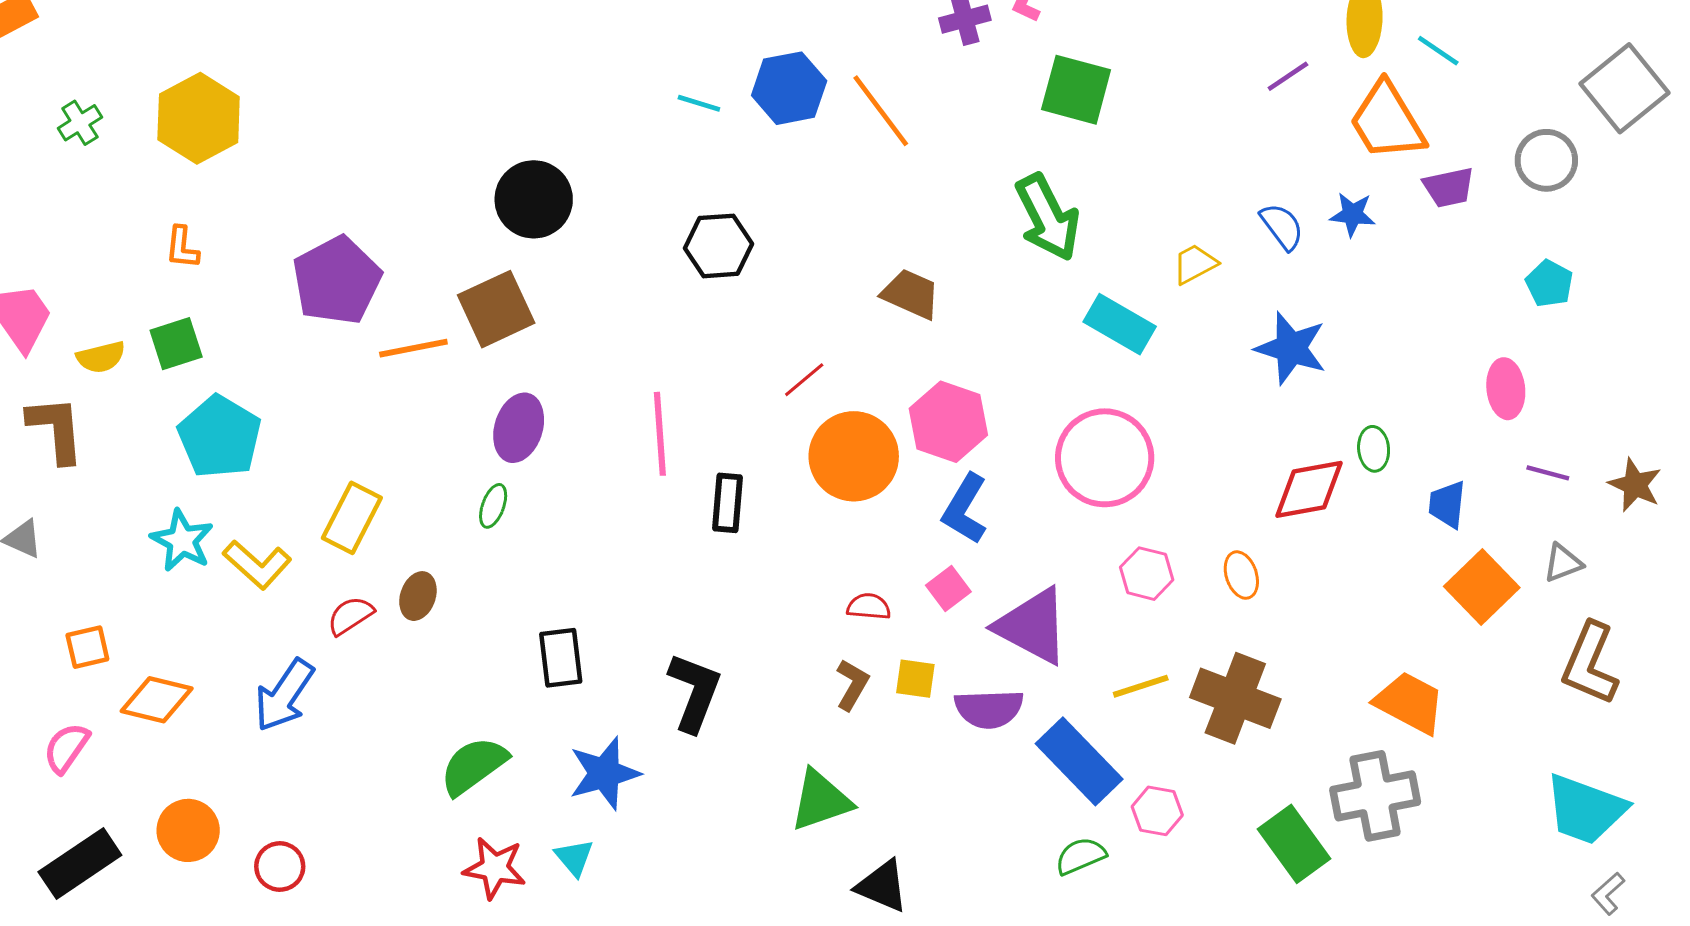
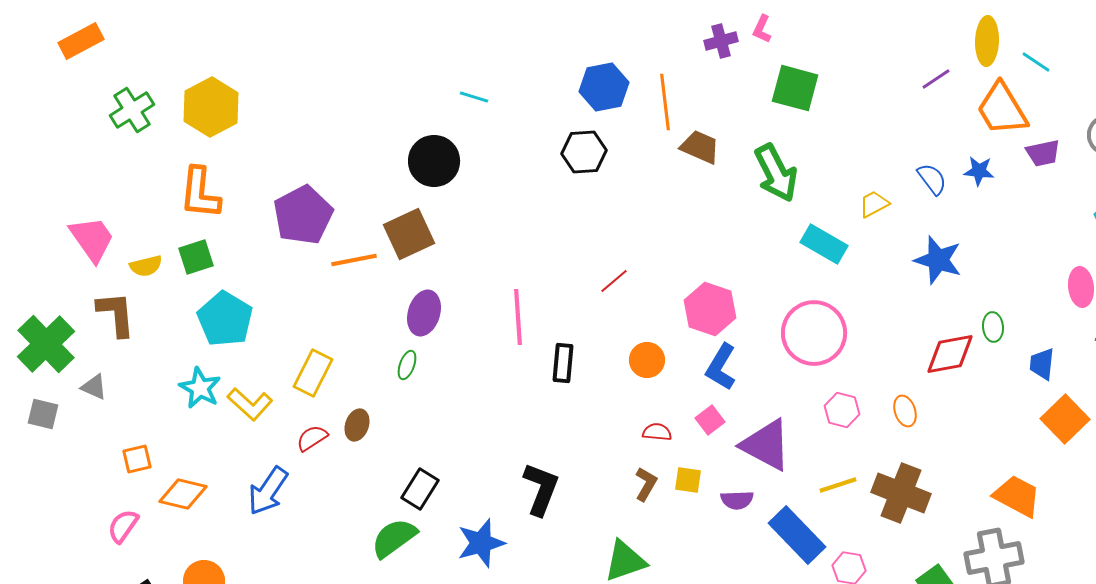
cyan line: (699, 103) -> (474, 97), moved
orange line: (881, 111) -> (665, 102), turned 30
green cross: (80, 123) -> (132, 110), size x1.5
black hexagon: (718, 246) -> (584, 152), moved
orange L-shape: (182, 247) -> (200, 193), size x1.8
brown trapezoid: (911, 294) -> (700, 147), moved
orange circle: (854, 456) -> (647, 360), moved, size x0.6
black rectangle: (561, 658) -> (420, 489), moved, turned 39
purple semicircle: (989, 709) -> (737, 500), size x0.7

